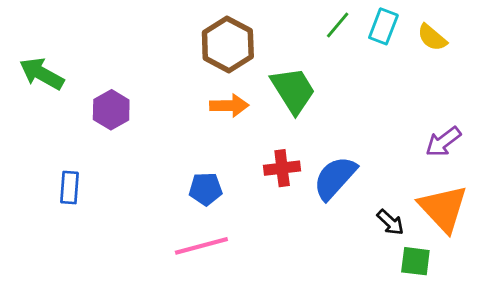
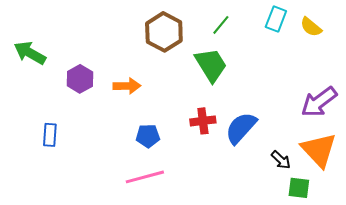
green line: (338, 25) -> (221, 25), moved
orange arrow: (229, 106) -> (127, 86), moved
purple arrow: (443, 142) -> (319, 102), size x1.4

